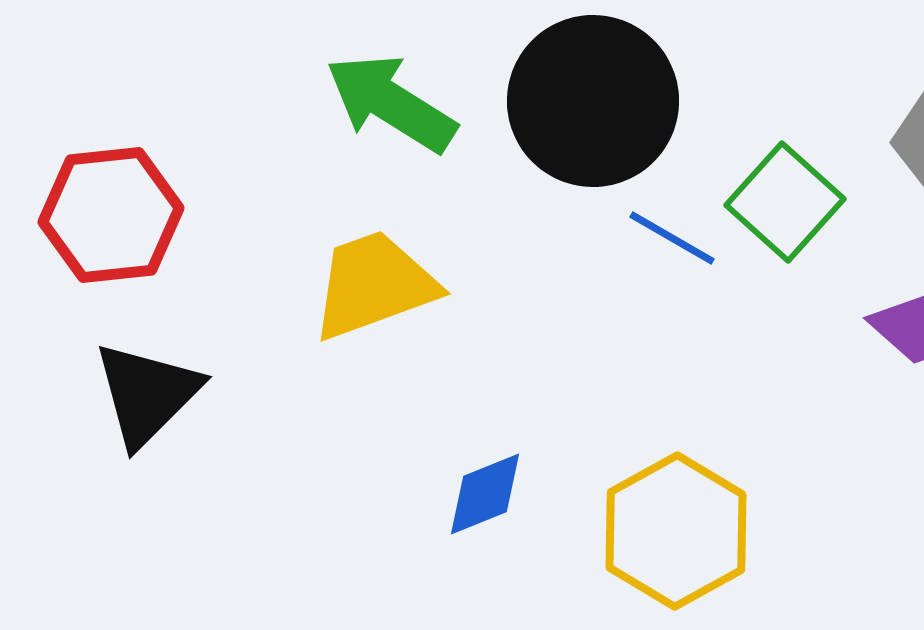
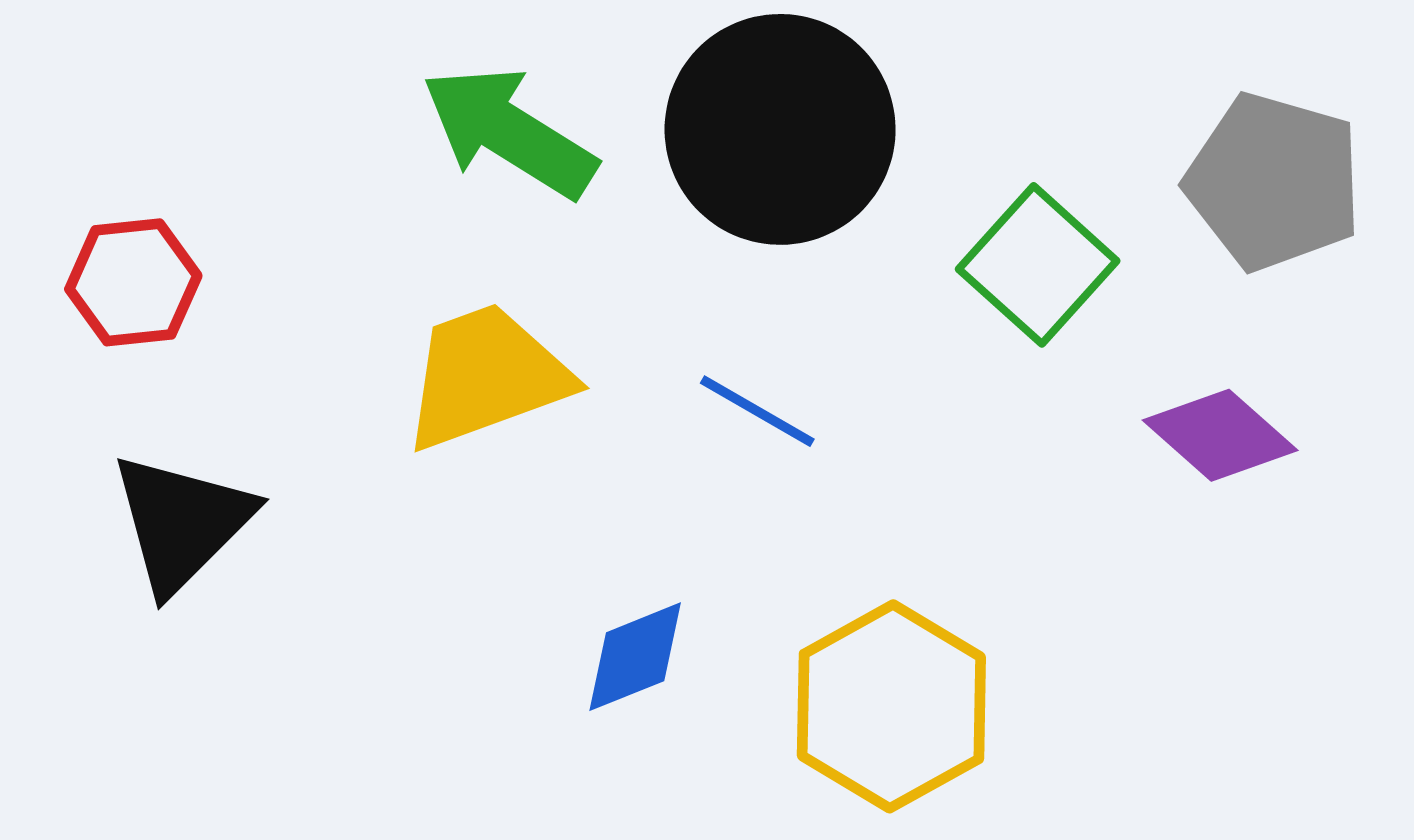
red hexagon: (111, 215) -> (133, 282), size x0.7
blue line: (672, 238) -> (757, 411), moved

